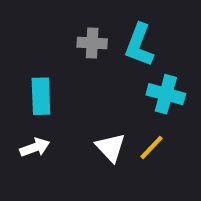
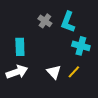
gray cross: (92, 43) -> (45, 21), turned 32
white arrow: (35, 147) -> (17, 72), size x1.5

